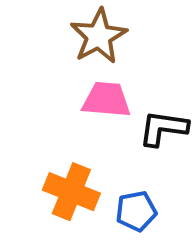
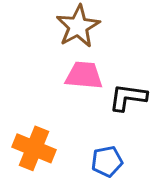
orange cross: (71, 192) -> (34, 148), moved

